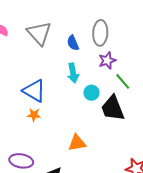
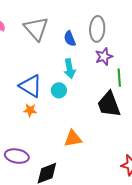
green line: (123, 81) -> (119, 78), turned 36
cyan circle: (91, 93) -> (59, 90), moved

